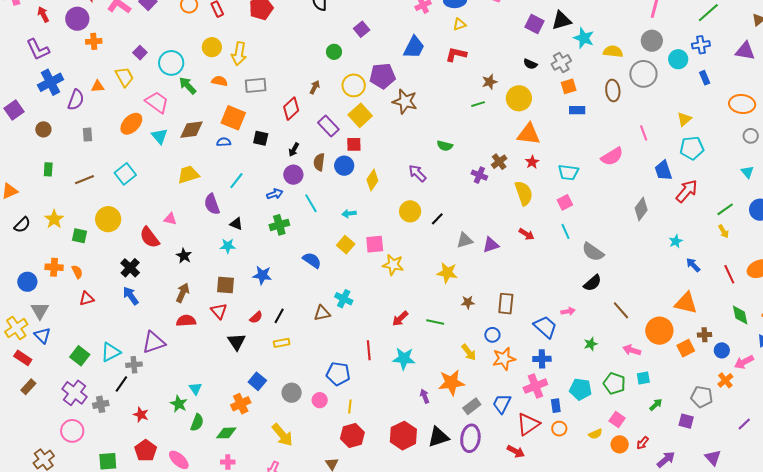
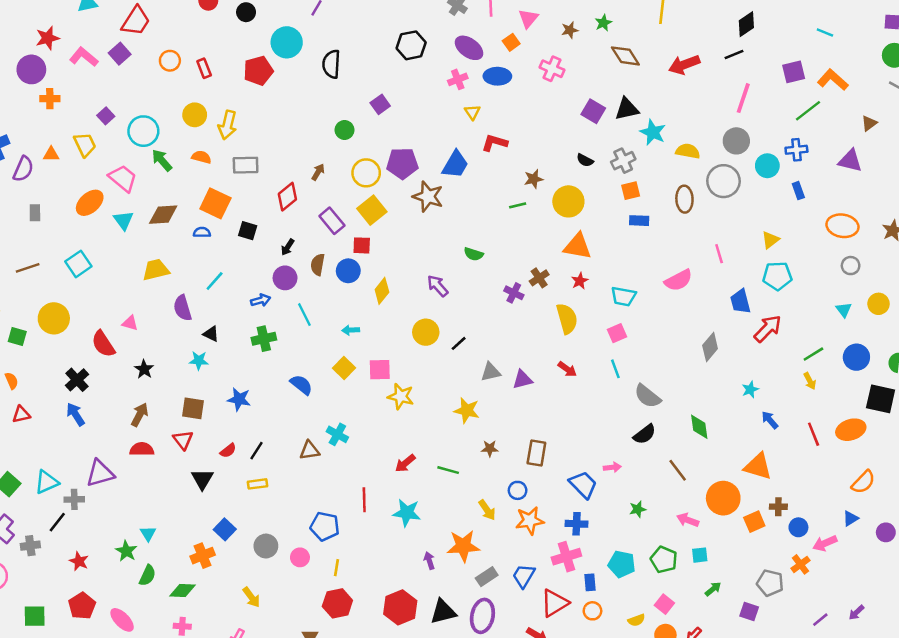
yellow triangle: (459, 24) -> (472, 112), moved, turned -48
blue trapezoid: (414, 47) -> (455, 164), moved
green diamond: (740, 315) -> (699, 427), moved
yellow arrow: (282, 435) -> (251, 597), size x0.7

